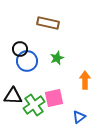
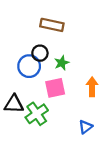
black circle: (20, 49) -> (40, 53), moved
pink square: (54, 98) -> (55, 88), moved

